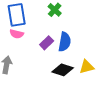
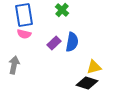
black diamond: (63, 70) -> (87, 83), moved

